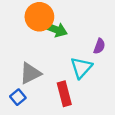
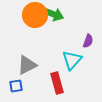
green arrow: (55, 29) -> (53, 14), moved
blue square: (18, 97) -> (16, 86), turned 32

